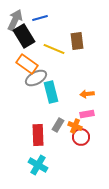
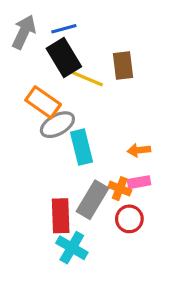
black rectangle: (24, 36) -> (64, 58), moved
gray rectangle: (58, 125) -> (93, 200), size x1.6
orange cross: (75, 126) -> (120, 189), moved
cyan cross: (38, 165) -> (72, 248), moved

